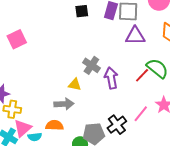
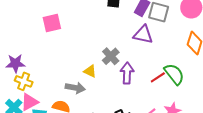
purple triangle: (135, 36) -> (143, 35), moved
pink square: (17, 39) -> (52, 23), moved

